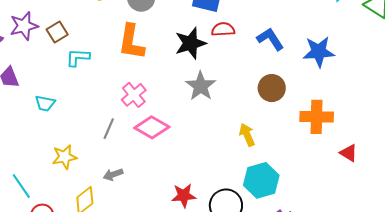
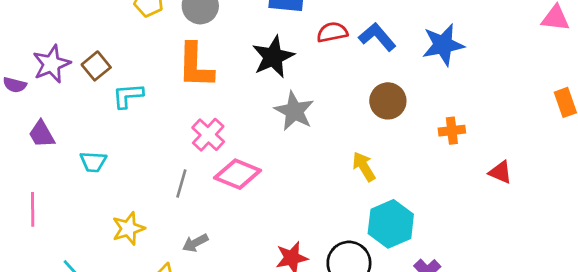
red semicircle: (223, 29) -> (332, 32), moved
orange cross: (317, 117) -> (452, 131), size x0.6

